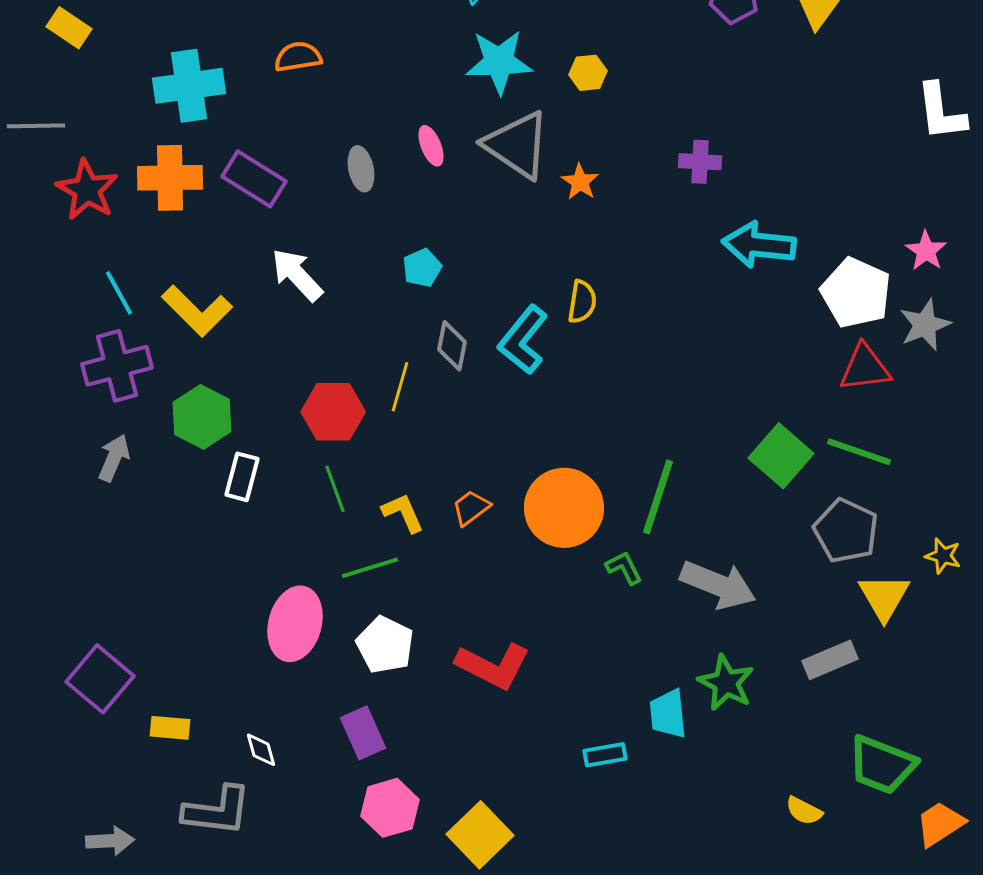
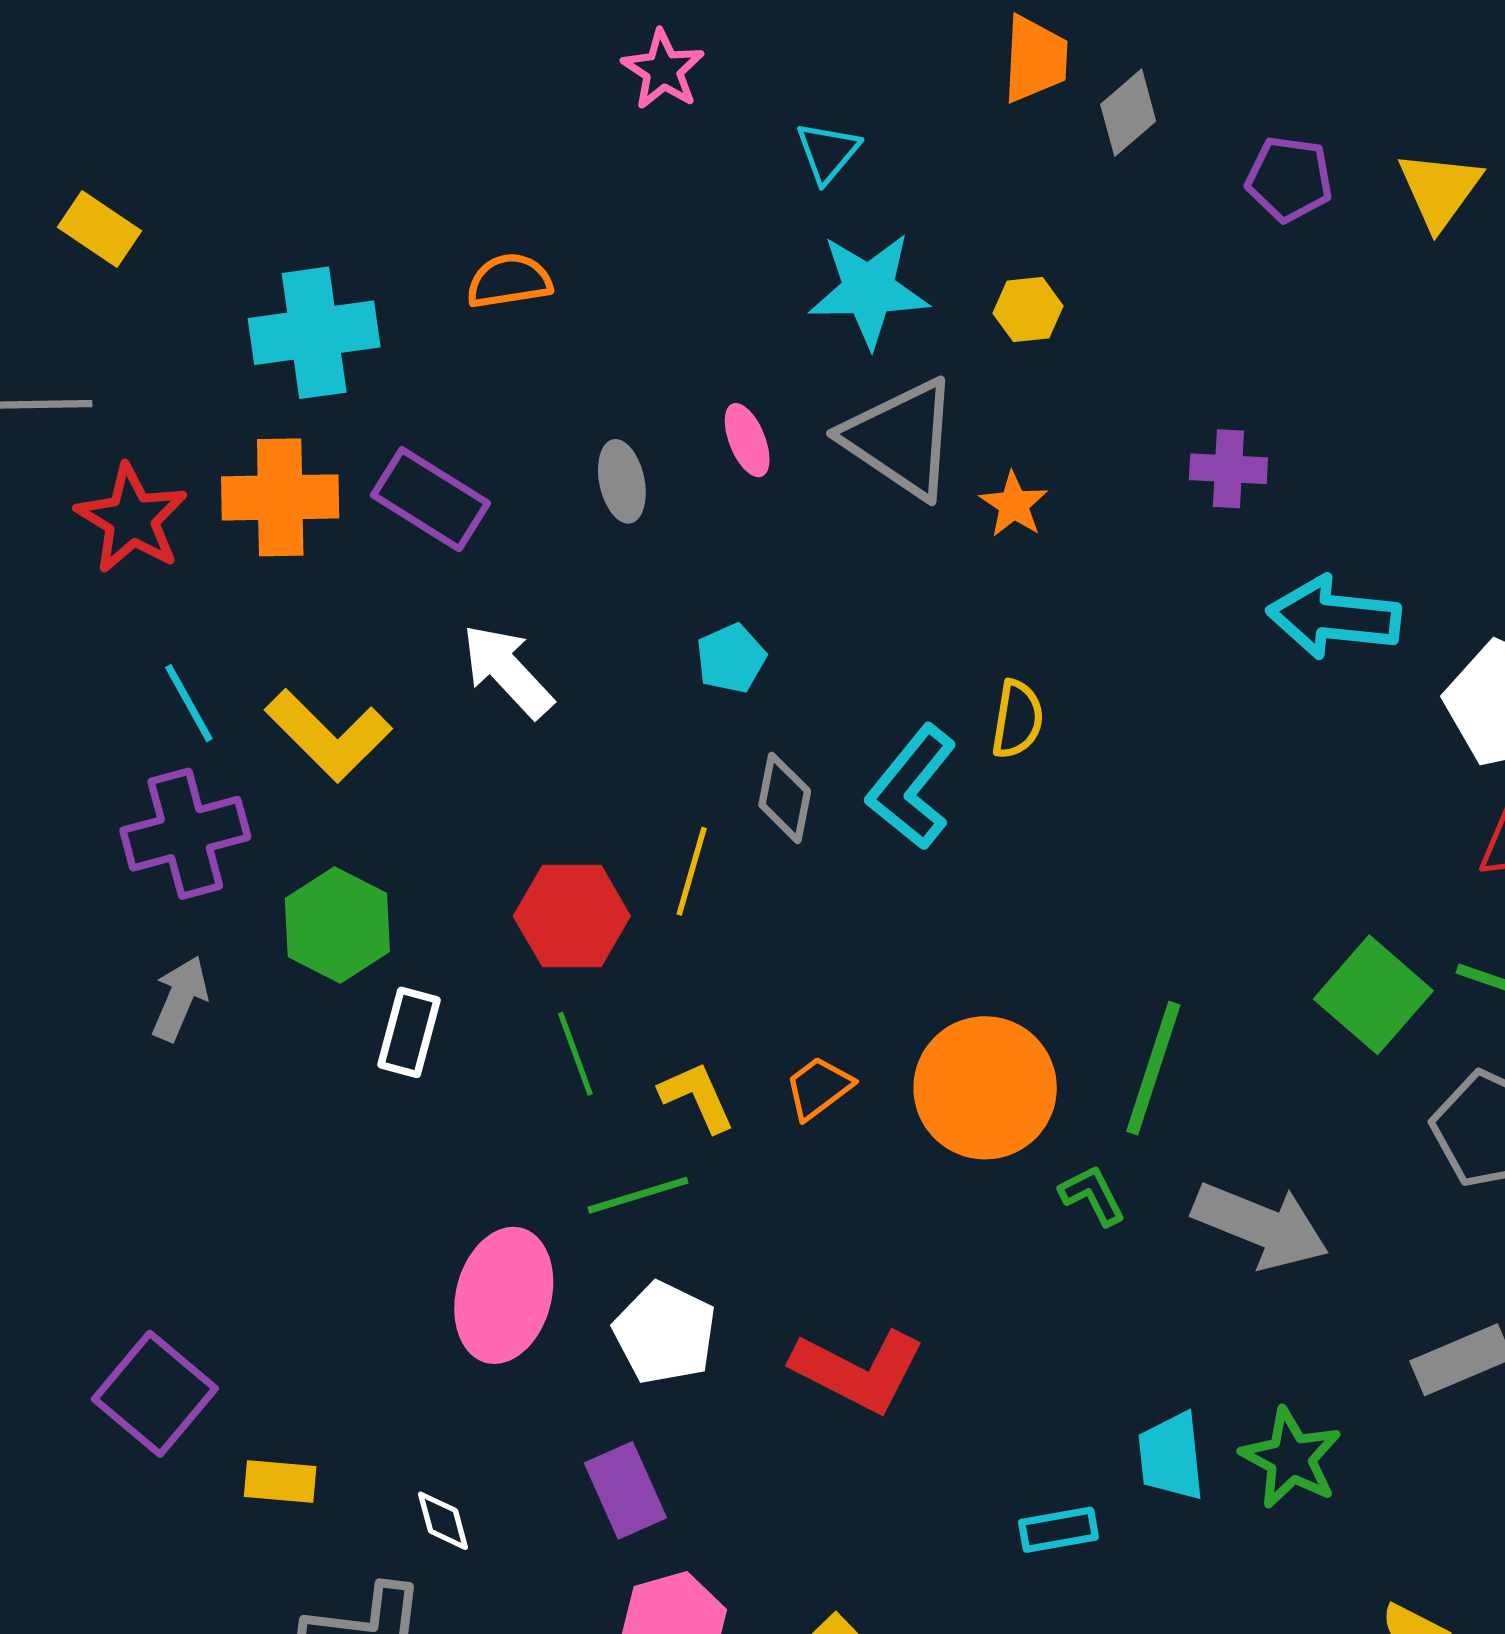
green star: (726, 683) -> (1291, 1458), moved

